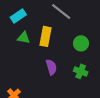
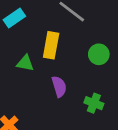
green triangle: (24, 38) -> (25, 63), moved
green cross: (81, 71) -> (94, 103), moved

